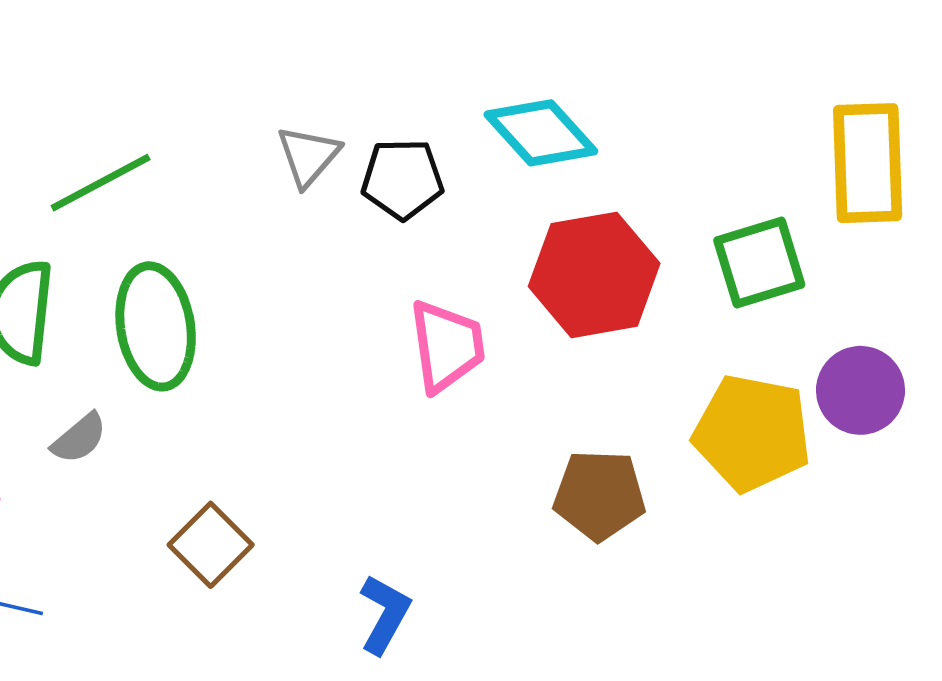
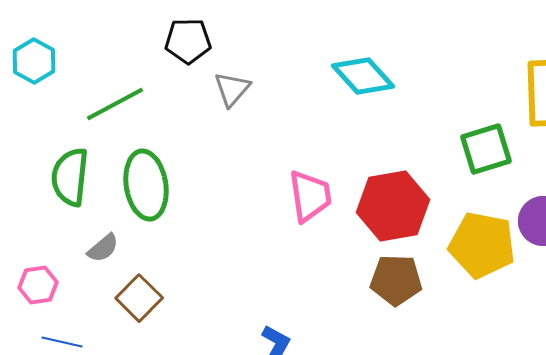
black pentagon: (402, 179) -> (188, 41), moved
red hexagon: (594, 275) -> (393, 206), moved
brown square: (211, 545) -> (139, 298), moved

